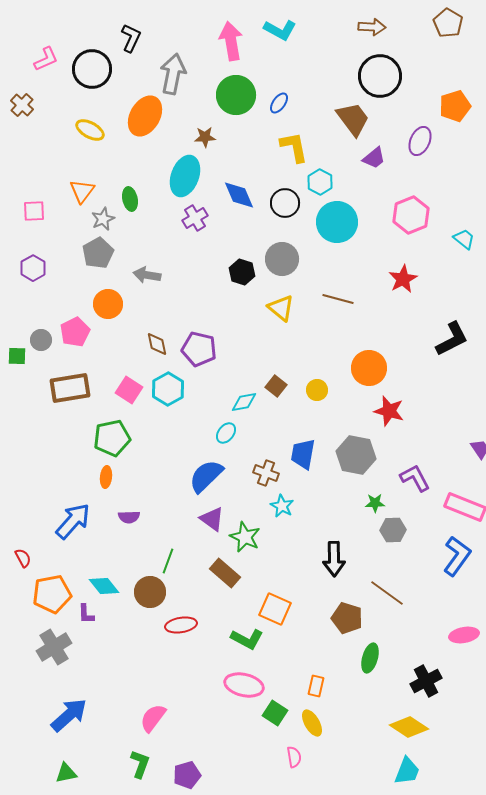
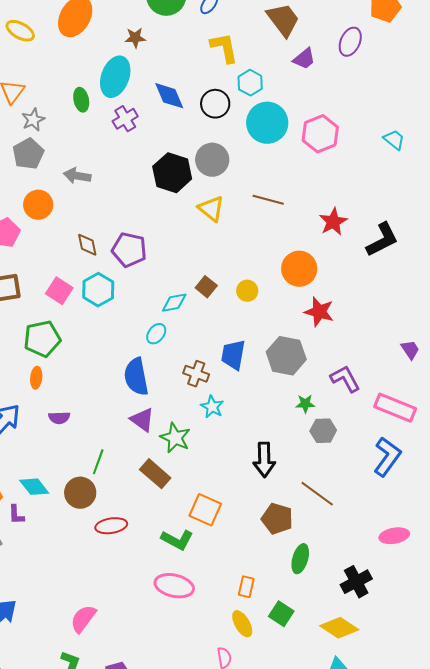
green ellipse: (130, 199) -> (81, 100), moved
pink hexagon: (411, 215) -> (320, 134), moved
black hexagon: (242, 272) -> (172, 173), size x1.5
red star: (403, 279) -> (333, 222), moved
blue semicircle: (206, 476) -> (136, 377), turned -57
green square: (275, 713) -> (281, 614), moved

